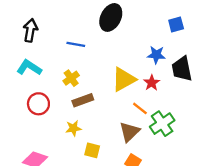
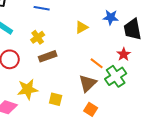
yellow triangle: (124, 79) -> (82, 27), moved, size x0.6
red star: (152, 83) -> (124, 54), moved
yellow star: (73, 128) -> (28, 89), moved, size x1.5

